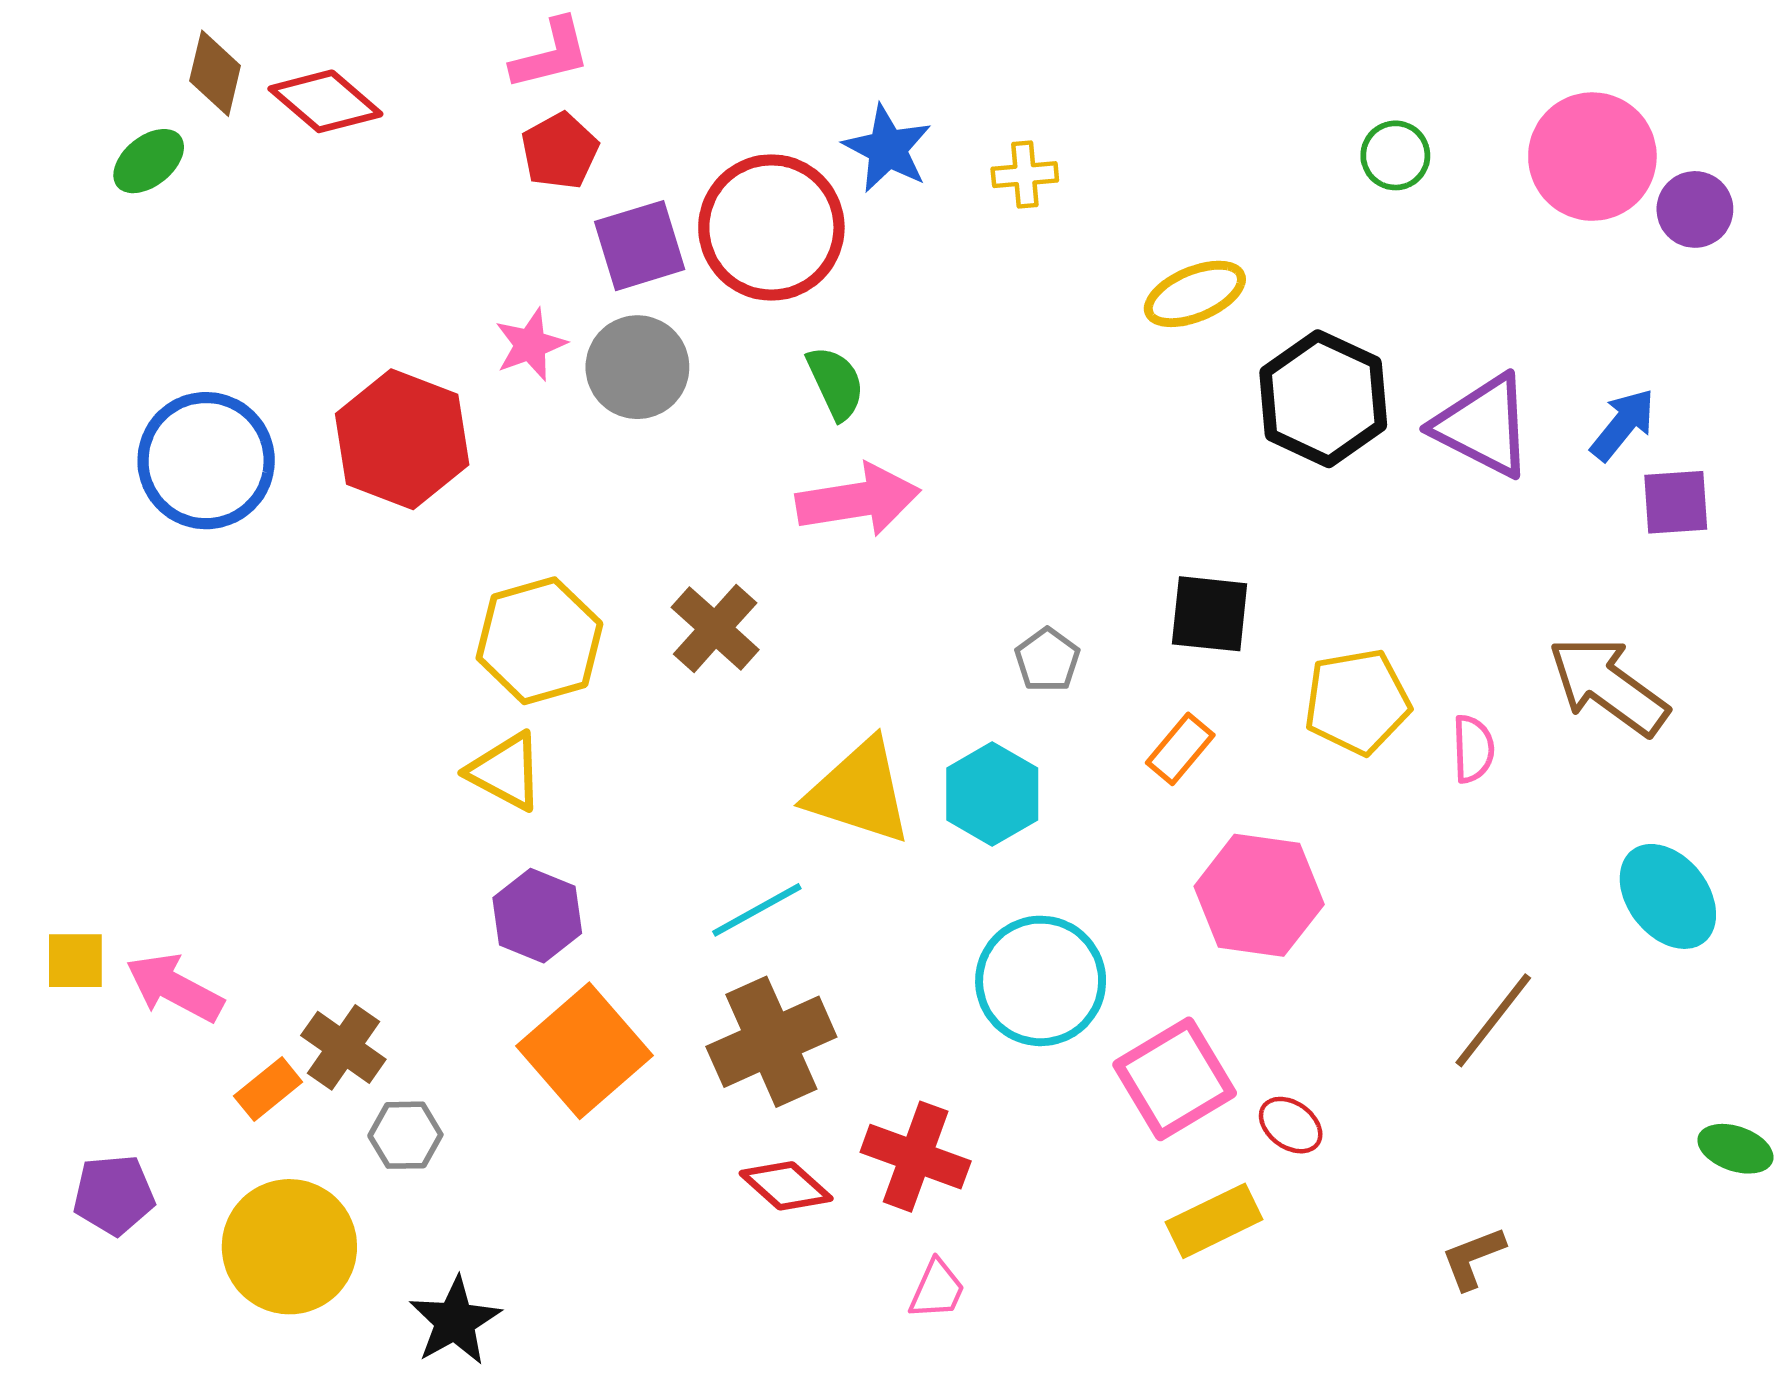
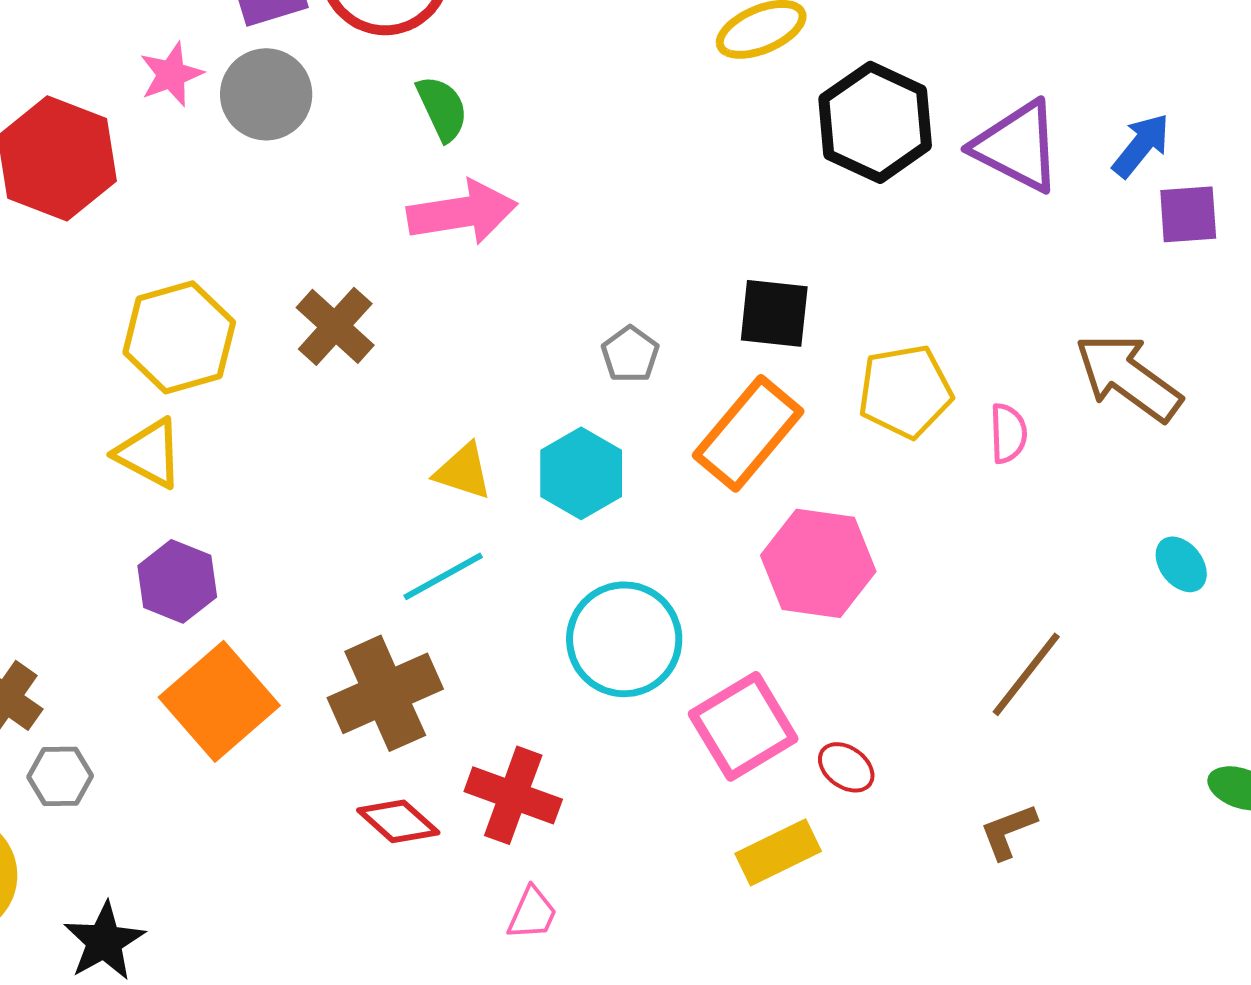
orange rectangle: (1180, 749) -> (748, 433), size x1.8
yellow triangle: (859, 792) -> (463, 471), size x0.6
cyan ellipse: (1668, 896) -> (1181, 564), size x0.6
cyan line: (757, 910) -> (443, 576), moved
brown L-shape: (1473, 1258) -> (1008, 831), moved

